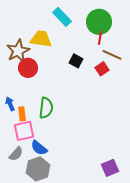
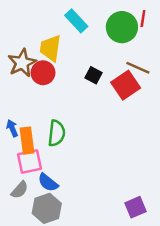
red line: (100, 38) -> (143, 18), moved
yellow trapezoid: (41, 39) -> (50, 48), turned -90
red circle: (28, 68) -> (43, 73), moved
red square: (102, 69) -> (126, 85), size x1.6
orange rectangle: (22, 114) -> (27, 141), size x1.5

